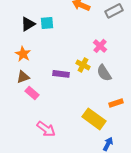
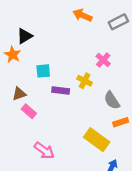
cyan square: (47, 23) -> (43, 71), moved
orange star: (23, 54) -> (13, 55), moved
gray semicircle: (104, 73) -> (112, 100), moved

